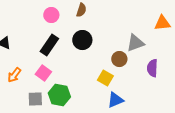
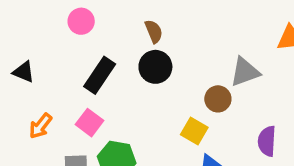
brown semicircle: (81, 10) -> (154, 31), moved, turned -40
pink circle: (51, 15) -> (81, 21), moved
purple semicircle: (152, 68) -> (267, 141), moved

